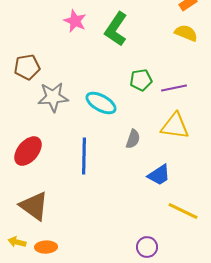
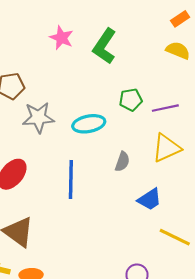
cyan ellipse: (101, 103) -> (89, 124), turned -40
yellow triangle: (175, 126) -> (166, 148), turned -32

